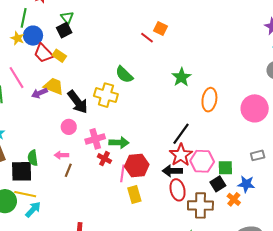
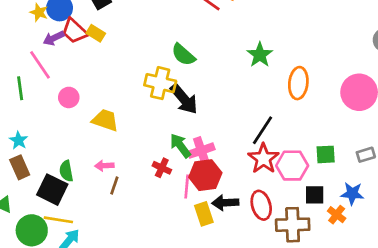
yellow trapezoid: (54, 86) -> (105, 120), moved
purple arrow: (39, 93) -> (54, 38), moved
black arrow: (78, 102) -> (184, 99), moved
pink circle: (69, 127) -> (69, 97), moved
pink cross: (95, 139) -> (201, 151), moved
green arrow: (119, 143) -> (180, 146), turned -126
green square: (225, 168) -> (326, 154), moved
black square: (22, 171) -> (52, 190), turned 30
black arrow: (172, 171) -> (225, 203), moved
black square: (218, 184) -> (315, 195), turned 35

